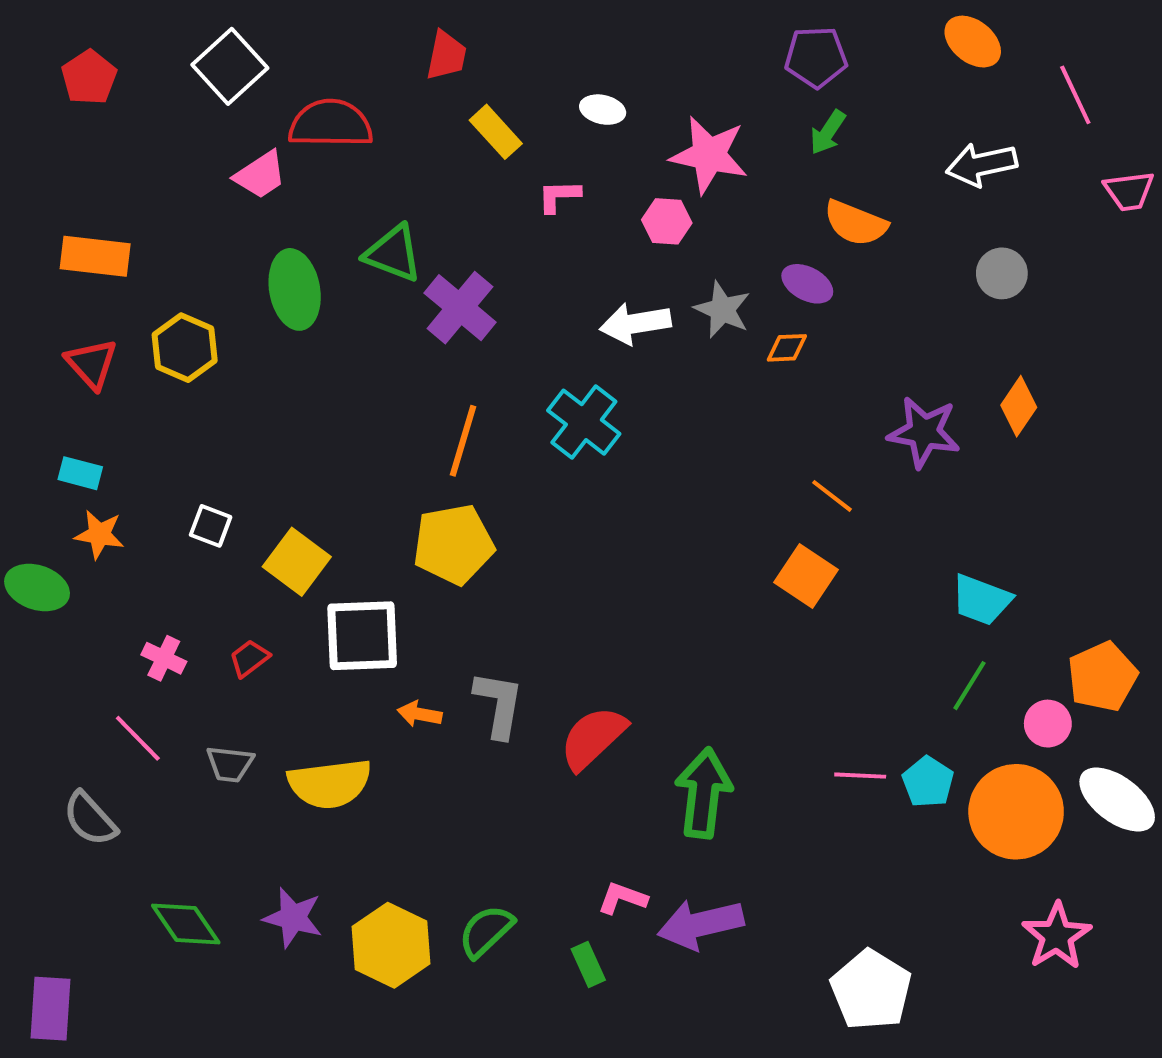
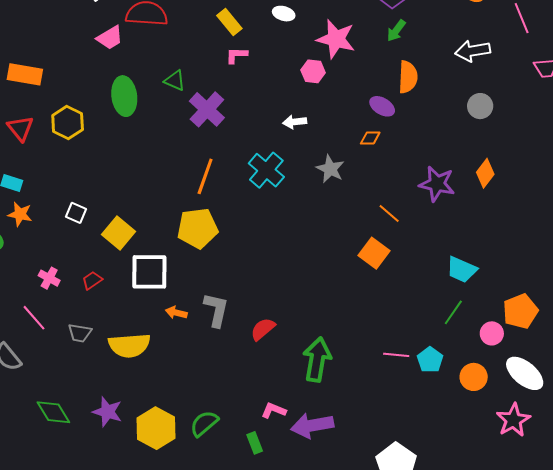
pink L-shape: (559, 196) -> (236, 55), moved
orange semicircle: (856, 223) -> (408, 77), turned -112
green triangle: (393, 253) -> (175, 80), size x0.7
gray star: (722, 310) -> (330, 169), moved
white arrow: (635, 323) -> (295, 122), size x0.7
red semicircle: (593, 738) -> (263, 329), size x0.7
orange circle: (1016, 812) -> (474, 377), size x0.6
pink star: (1057, 936) -> (513, 420), moved

